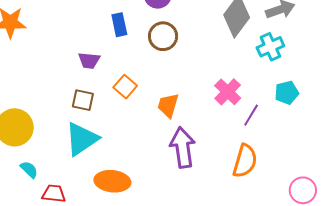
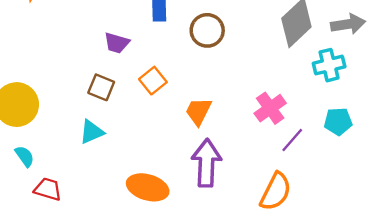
cyan triangle: (82, 139) -> (92, 132), size x0.6
orange ellipse: (112, 181) -> (148, 187), moved

